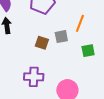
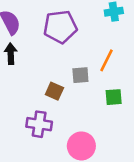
brown square: (42, 43) -> (54, 91), moved

